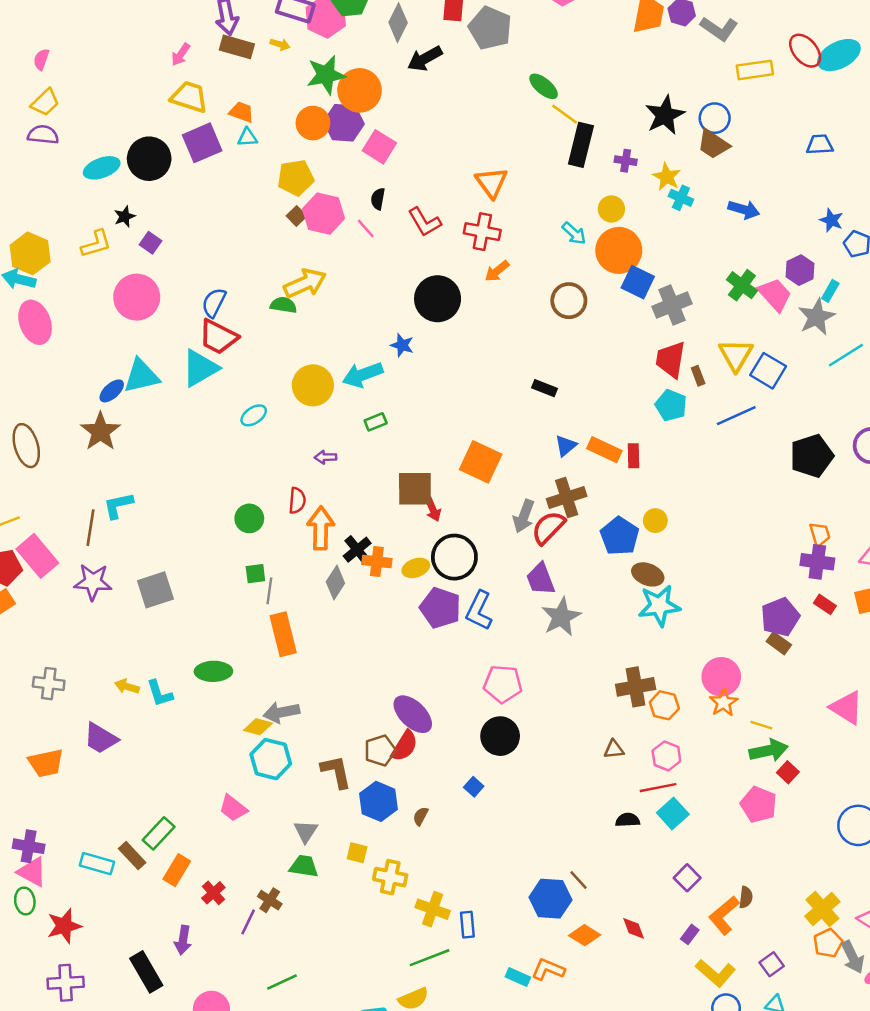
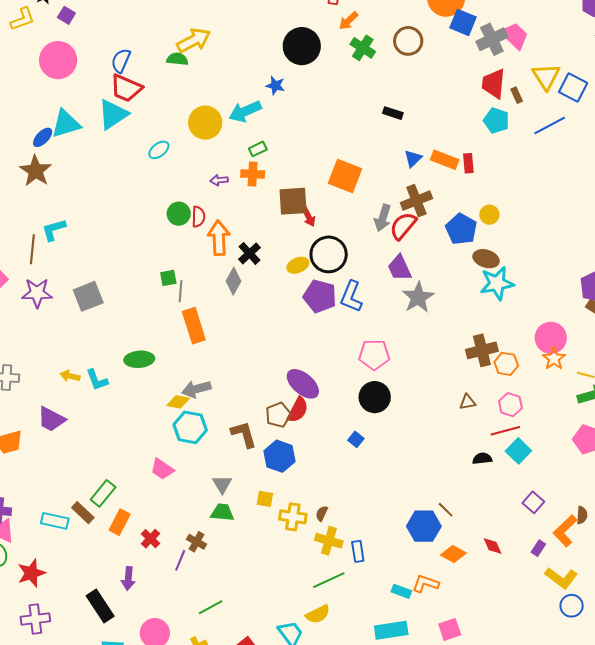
green cross: (742, 285) -> (363, 48), moved
pink trapezoid: (775, 295) -> (515, 36), moved
green circle: (249, 518) -> (179, 214), moved
orange cross: (377, 562) -> (253, 174), moved
brown semicircle: (421, 816) -> (322, 513), moved

